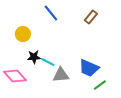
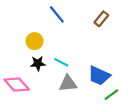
yellow circle: (23, 34) -> (35, 41), moved
cyan line: (48, 62) -> (61, 62), moved

